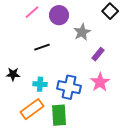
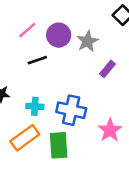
pink line: (32, 12) -> (27, 30), moved
purple circle: (59, 15) -> (59, 35), moved
pink star: (100, 82) -> (110, 130), moved

